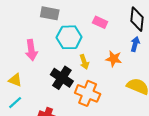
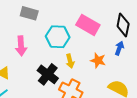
gray rectangle: (50, 13) -> (29, 13), moved
pink rectangle: (100, 22) -> (88, 25), size x1.6

